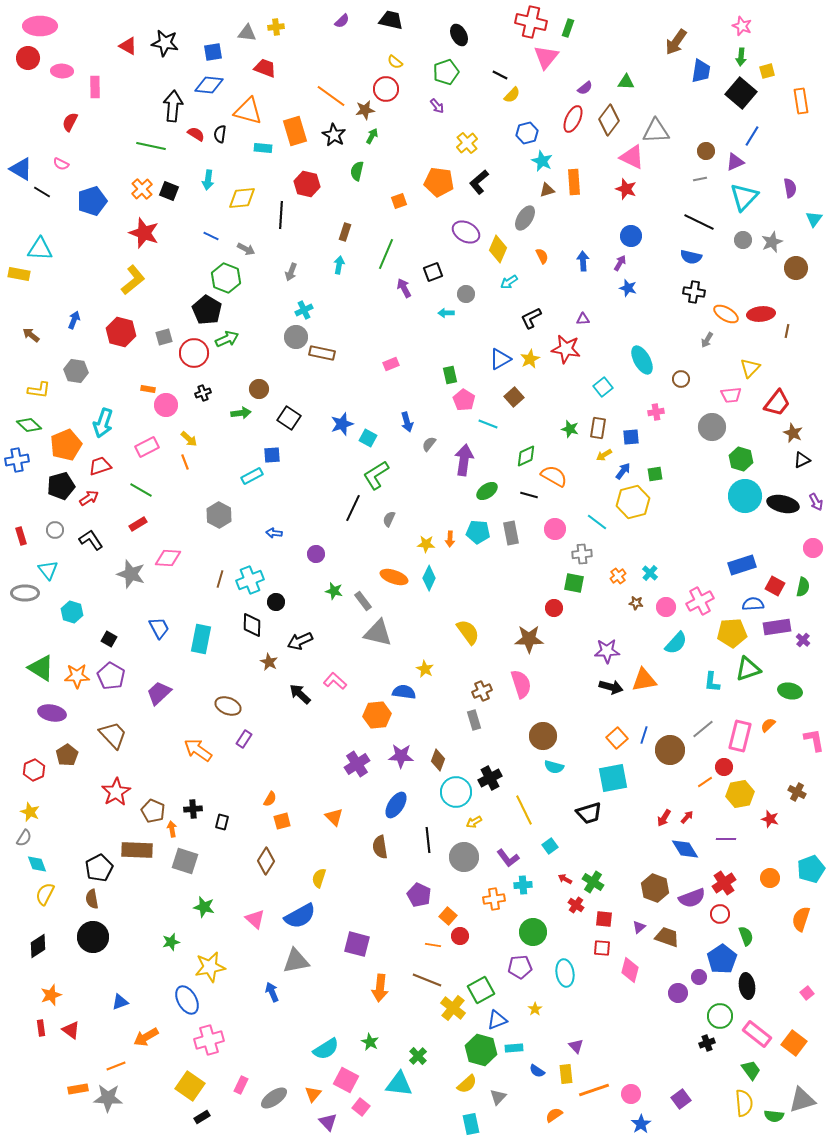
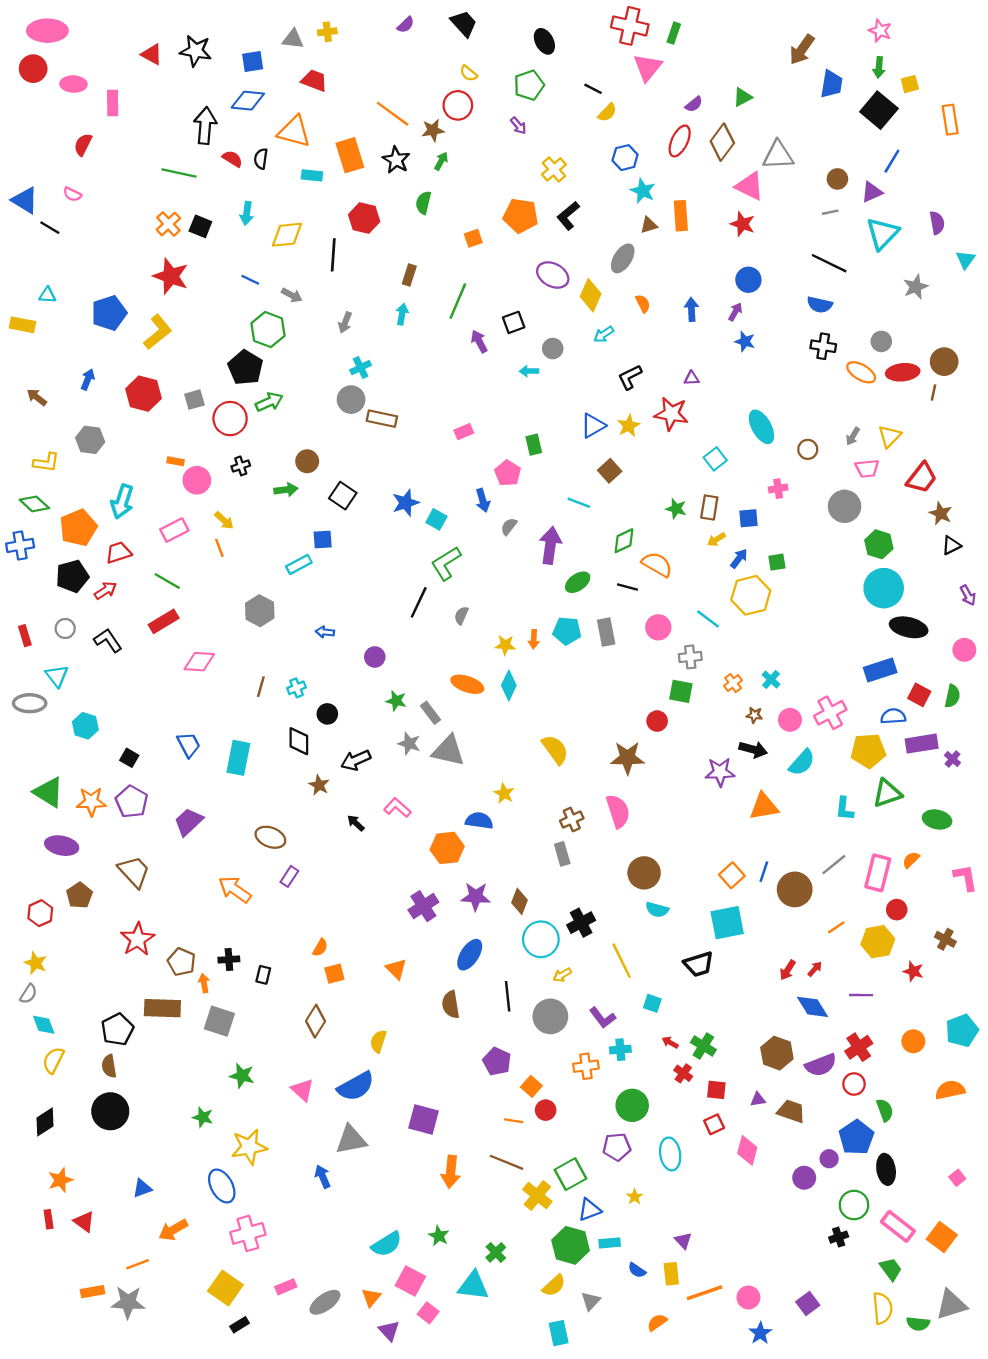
black trapezoid: (391, 20) -> (464, 24), turned 35
green triangle: (626, 82) -> (743, 97), turned -30
blue pentagon: (92, 201) -> (109, 313), moved
gray circle: (743, 240) -> (881, 341), moved
cyan triangle: (40, 249) -> (47, 295), size x0.6
brown circle: (796, 268) -> (944, 362), moved
gray arrow: (707, 340) -> (853, 436), moved
pink pentagon: (464, 400) -> (508, 473), moved
black ellipse: (783, 504) -> (909, 627), moved
red rectangle: (138, 524) -> (164, 621), size x1.4
gray star: (131, 574) -> (409, 744), moved, size x0.7
cyan cross: (250, 580) -> (296, 688), size x0.6
black arrow: (611, 687) -> (753, 749), moved
black arrow: (300, 694) -> (356, 823), size x0.7
red circle: (724, 767) -> (897, 910), moved
cyan square: (550, 846) -> (652, 1003), turned -35
orange semicircle: (801, 919) -> (950, 1090), turned 60
purple triangle: (639, 927) -> (758, 1099), turned 32
green star: (171, 942) -> (203, 1117), turned 30
red square: (602, 948) -> (714, 1124), turned -30
pink rectangle: (241, 1085) -> (286, 1287), turned 42

